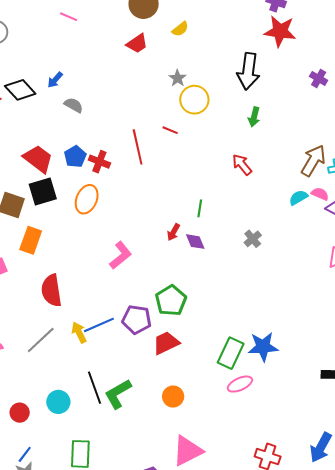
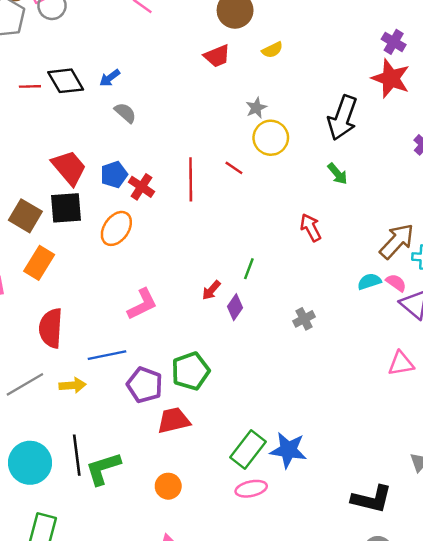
green arrow: (254, 117) -> (338, 174), turned -66
purple diamond: (195, 242) -> (235, 307), turned 45
blue line: (99, 325) -> (107, 355), moved
yellow arrow: (79, 332) -> (73, 385), turned 100
cyan circle: (58, 402) -> (30, 463), size x1.5

